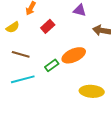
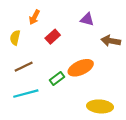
yellow semicircle: (13, 27) -> (15, 38), turned 136
brown line: (21, 54) -> (24, 67), turned -42

